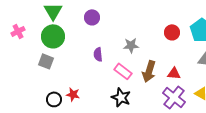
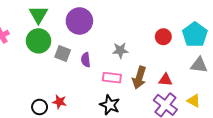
purple circle: (92, 17) -> (79, 21), size x1.6
gray square: (46, 61) -> (63, 53), moved
pink rectangle: (123, 71) -> (112, 78), turned -30

